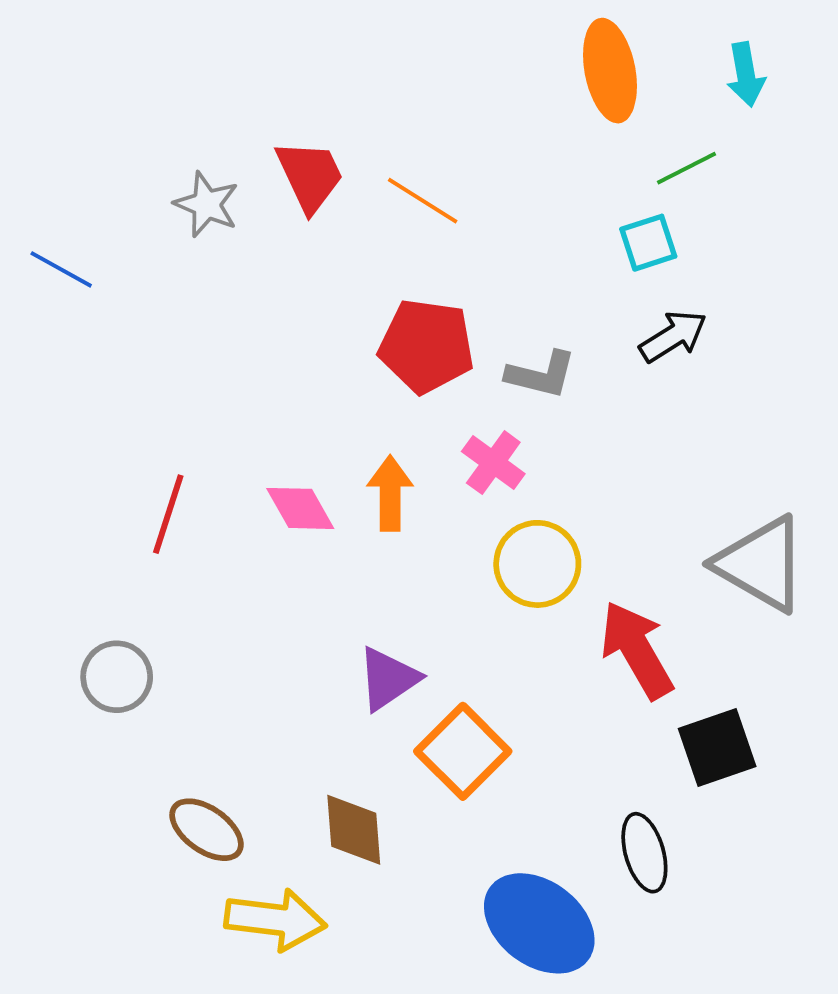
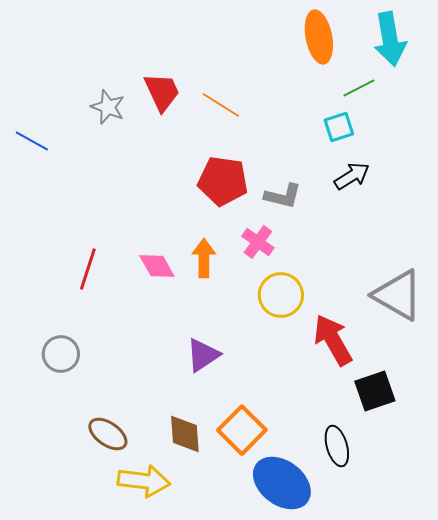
cyan arrow: (746, 74) -> (390, 39), size x1.6
orange square: (463, 751) -> (242, 430), moved

